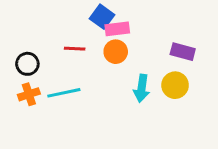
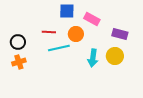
blue square: (102, 17) -> (67, 11), turned -35
pink rectangle: (117, 29) -> (92, 19), moved, turned 35
cyan line: (64, 93) -> (59, 48), moved

